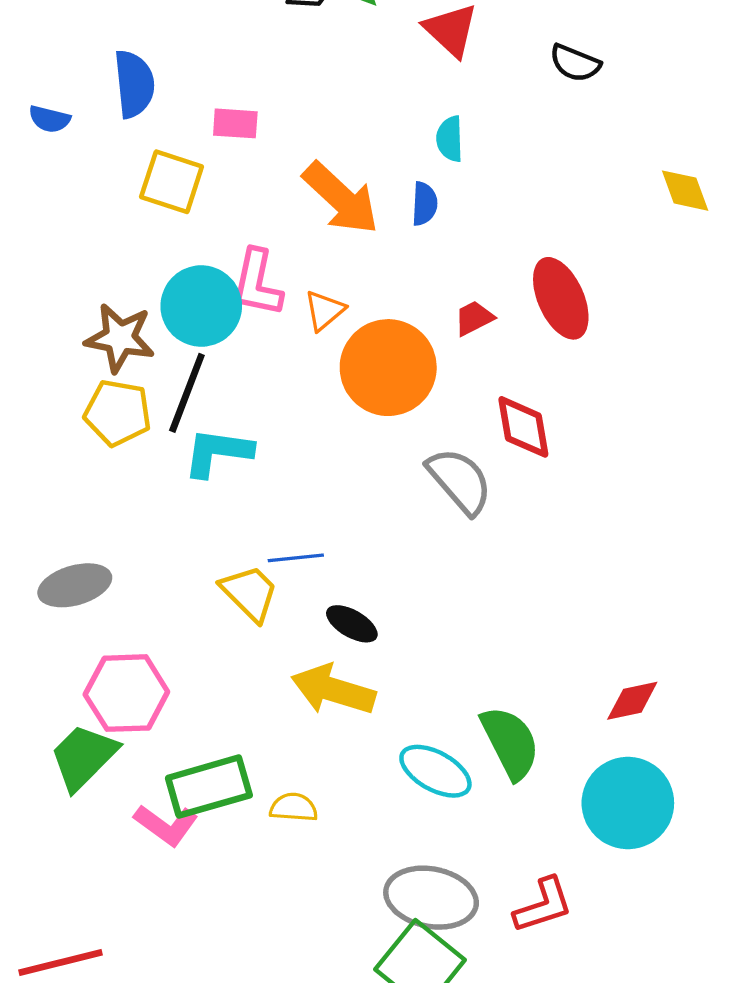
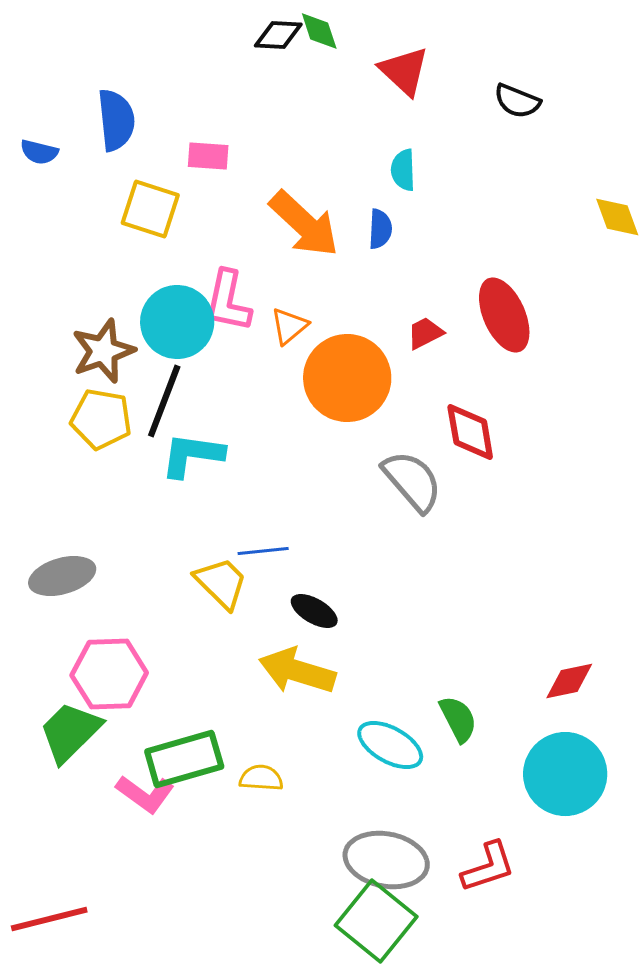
brown star: (120, 338) -> (103, 351), turned -30
green semicircle: (510, 743) -> (458, 719), size x0.7

